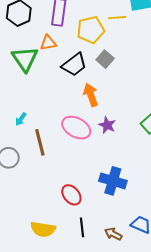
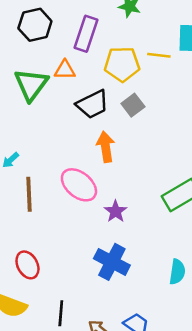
purple star: (107, 125) -> (116, 211), moved
red ellipse: (71, 195) -> (27, 265), moved

